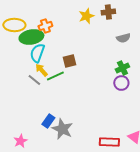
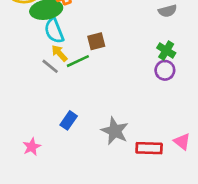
cyan semicircle: (37, 53) -> (54, 31), turned -42
green cross: (122, 68) -> (166, 50), turned -32
gray star: (62, 129) -> (115, 131), moved

